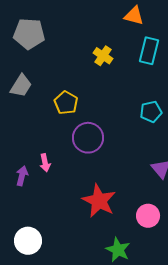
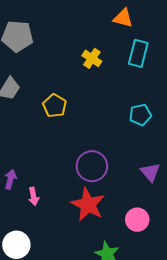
purple circle: (88, 138) -> (92, 166), moved
pink arrow: (45, 163) -> (33, 196), moved

